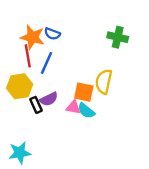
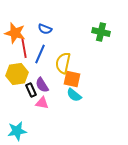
orange star: (32, 37) -> (15, 33), moved
yellow semicircle: (104, 82) -> (63, 63), moved
purple semicircle: (49, 99) -> (42, 85), turned 84
pink triangle: (73, 107) -> (42, 103), moved

